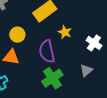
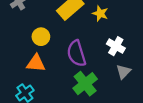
yellow star: (65, 32) -> (100, 13), moved
white cross: (94, 43) -> (116, 46), moved

